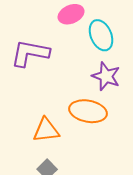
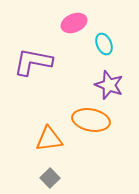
cyan ellipse: (101, 35) -> (104, 44), size x0.7

